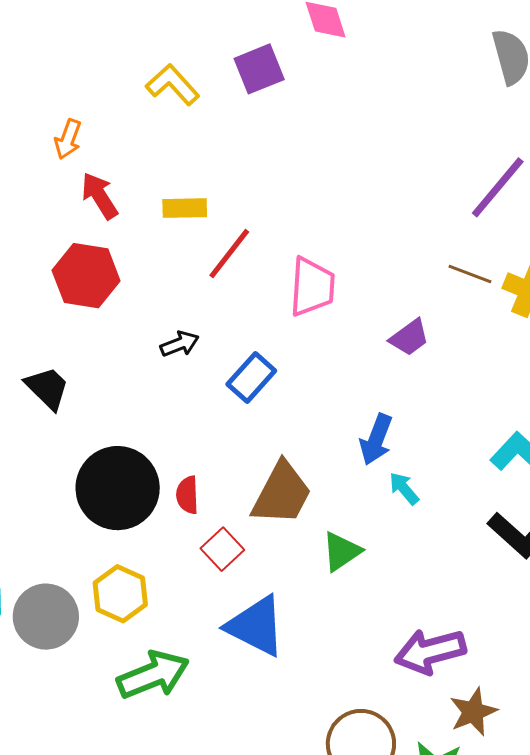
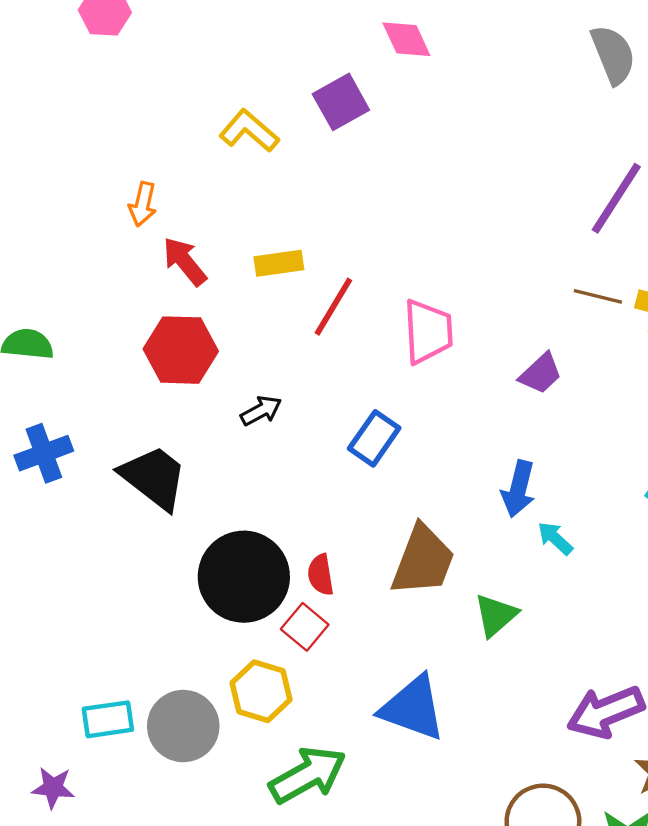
black arrow: (180, 344) -> (261, 411), moved
black trapezoid: (47, 388) -> (154, 477), size x1.4
red square: (222, 549) -> (305, 627), moved

